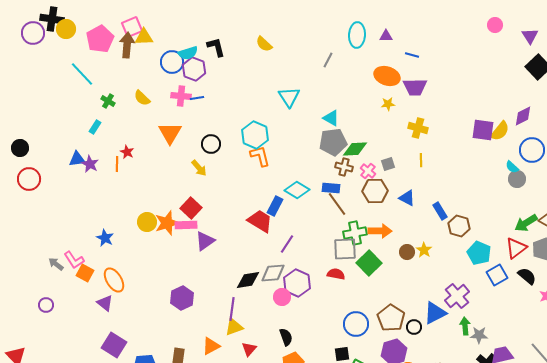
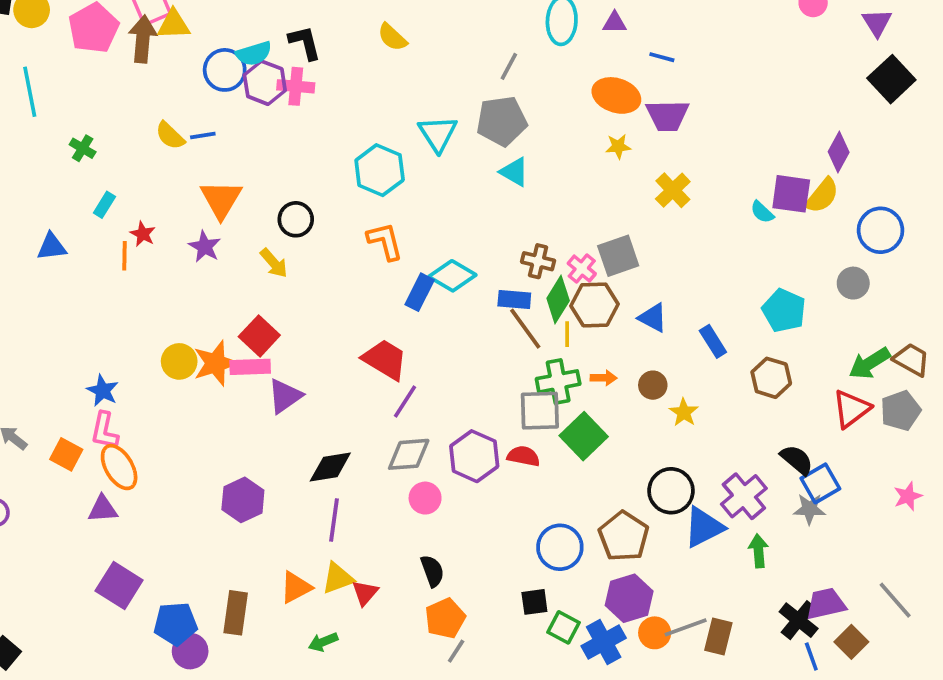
cyan line: (82, 74) -> (30, 92), moved, turned 32
pink cross: (181, 96) -> (296, 86), moved
blue line: (197, 98) -> (203, 136), moved
green cross: (108, 101) -> (83, 148), moved
purple diamond: (523, 116) -> (839, 152), moved, turned -35
cyan rectangle: (95, 127) -> (104, 205), moved
yellow cross: (418, 128) -> (673, 190), turned 30
cyan hexagon: (255, 135) -> (380, 170), moved
gray pentagon: (333, 142) -> (502, 121), moved
green diamond: (355, 149) -> (558, 299), moved, turned -55
yellow line: (421, 160) -> (567, 334), moved
purple star: (90, 164) -> (205, 247), moved
gray square: (388, 164) -> (618, 256), size x1.6
cyan semicircle: (512, 167) -> (762, 212), moved
cyan diamond: (297, 190) -> (452, 276), moved
blue rectangle: (275, 206) -> (420, 292), moved
brown hexagon: (459, 226) -> (771, 378), moved
orange arrow: (380, 231) -> (604, 378), size x0.6
purple line: (287, 244) -> (405, 402), moved
brown circle: (407, 252) -> (653, 385), moved
cyan pentagon: (479, 253) -> (784, 310), moved
pink L-shape: (74, 260) -> (104, 431), moved, turned 45
blue square: (497, 275) -> (820, 483), moved
black semicircle: (527, 276) -> (797, 460), moved
black diamond: (248, 280) -> (330, 467), moved
purple hexagon: (297, 283) -> (474, 456), moved
purple triangle: (105, 303) -> (103, 509), turned -42
yellow triangle: (234, 327) -> (338, 578), moved
black circle: (414, 327) -> (671, 491), moved, size x1.6
gray star: (479, 335) -> (809, 509), moved

